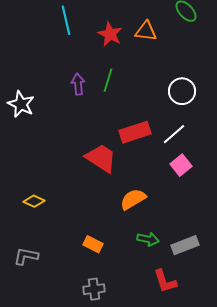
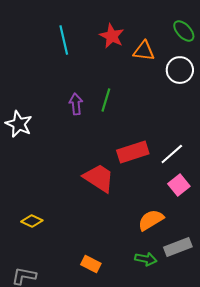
red star: (110, 34) -> (112, 36), moved
white circle: (182, 91) -> (180, 70), moved
orange semicircle: (133, 199) -> (151, 220), moved
gray rectangle: (185, 245) -> (178, 247), moved

